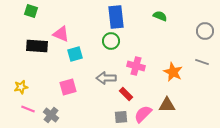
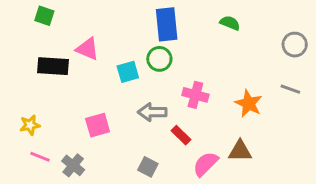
cyan square: (75, 54) -> (128, 72), moved
gray square: (121, 117) -> (148, 167), moved, turned 32

